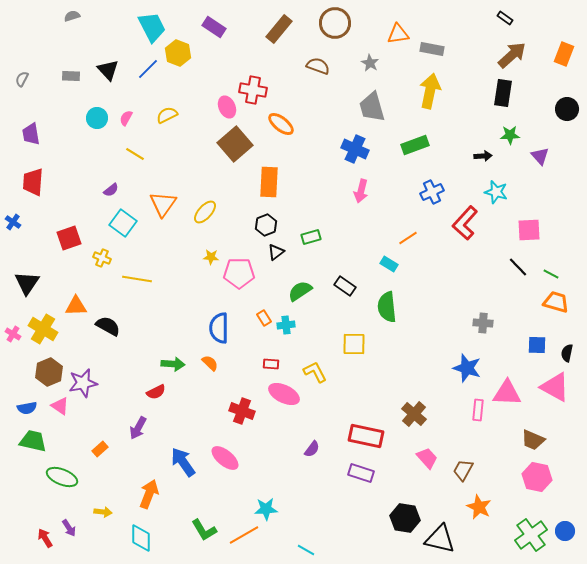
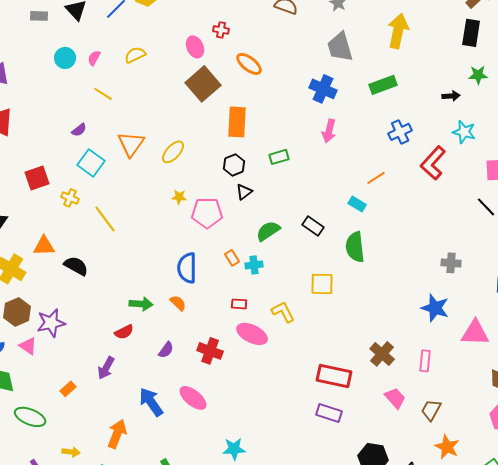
red cross: (253, 90) -> (221, 30), size x0.6
green rectangle: (311, 237) -> (279, 157), moved
yellow line: (137, 279) -> (105, 219), turned 44
pink rectangle: (478, 410) -> (425, 361), moved
purple semicircle: (312, 449) -> (166, 350), moved

